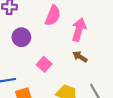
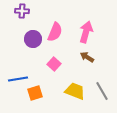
pink semicircle: (53, 16) -> (55, 32), moved

